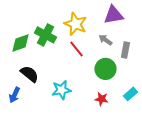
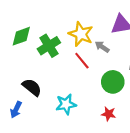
green cross: (45, 35) -> (49, 46), turned 30
gray arrow: (105, 40) -> (102, 47), moved
green diamond: (20, 43) -> (21, 36), moved

